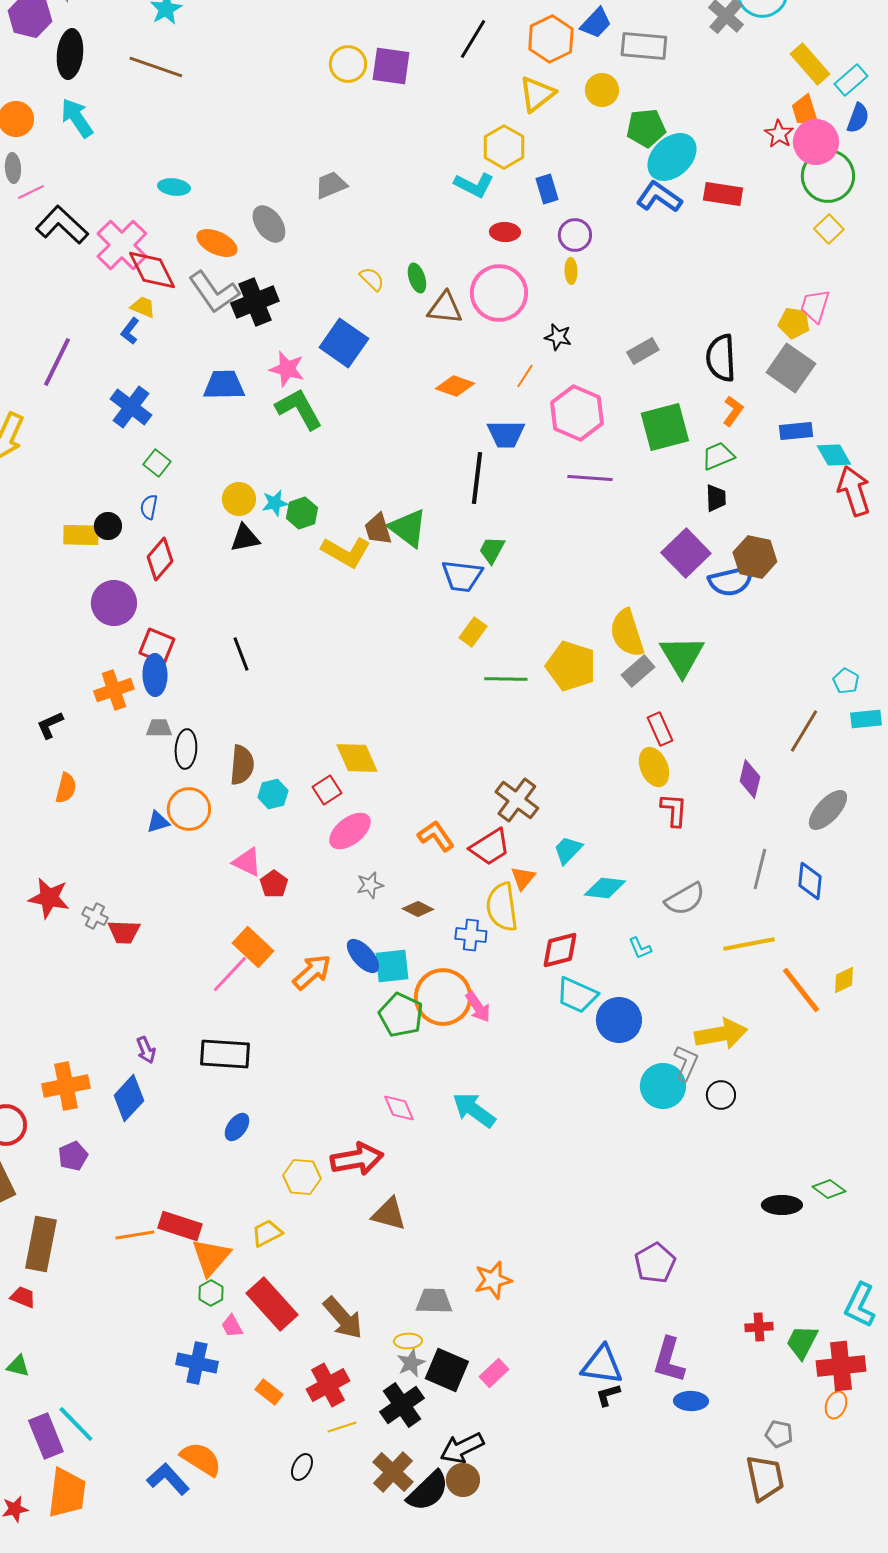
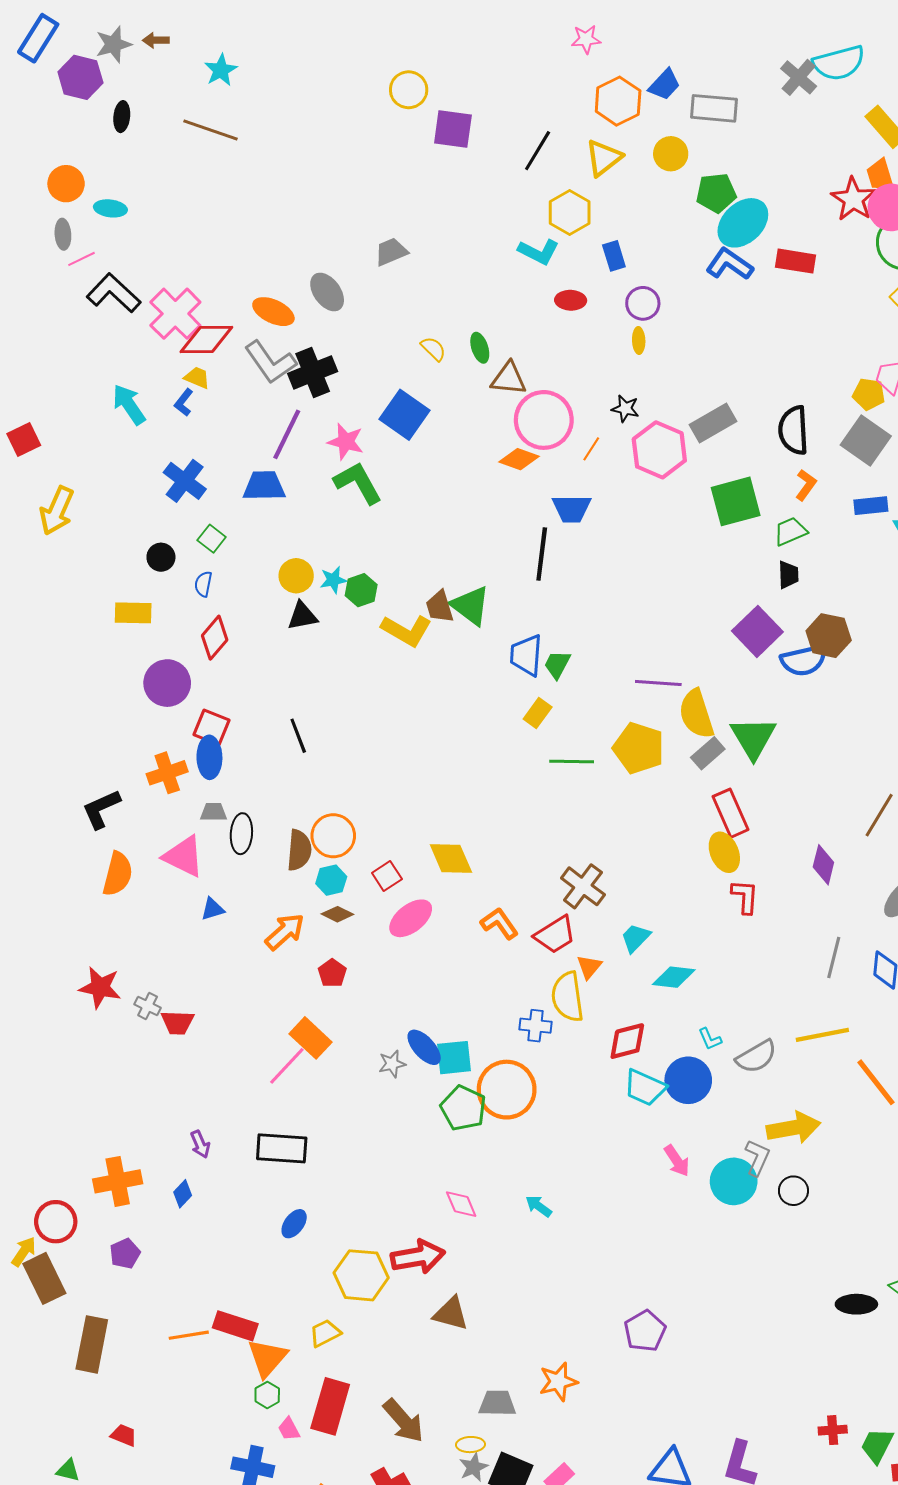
black line: (473, 39) -> (538, 151), moved
black ellipse: (70, 54) -> (122, 117), size x0.6
yellow circle: (348, 64) -> (409, 90), moved
cyan arrow: (77, 118) -> (129, 404), moved
red star: (779, 134) -> (853, 199), size x1.5
cyan ellipse: (174, 187) -> (110, 208), moved
red diamond: (152, 270) -> (206, 339), turned -64
pink circle: (499, 293) -> (544, 420), moved
gray rectangle: (643, 351) -> (713, 423), size x1.4
purple line: (57, 362) -> (287, 434), moved
blue trapezoid: (224, 385) -> (264, 486), moved
pink hexagon: (577, 413) -> (659, 450), moved
purple line: (590, 478) -> (658, 683), moved
black circle: (108, 526) -> (161, 557), moved
green trapezoid: (492, 550) -> (557, 664), moved
blue trapezoid: (462, 576) -> (526, 655), turned 87
black L-shape: (50, 725) -> (101, 809), size x1.4
red rectangle: (660, 729) -> (731, 813), size x1.4
yellow diamond: (357, 758) -> (451, 858), moved
orange semicircle: (66, 788) -> (118, 874), size x1.4
orange circle: (189, 809) -> (333, 836), moved
pink triangle: (247, 862) -> (184, 856), moved, size x1.4
gray star: (370, 885) -> (392, 1064), moved
gray semicircle: (685, 899) -> (756, 1057), moved
brown diamond: (418, 909) -> (337, 914), moved
orange arrow: (312, 972) -> (285, 932), moved
pink arrow: (478, 1007) -> (677, 1161), moved
blue circle: (619, 1020) -> (688, 1080), moved
blue diamond: (129, 1098) -> (183, 1194), size x0.6
cyan arrow: (474, 1110) -> (539, 1206), size x0.6
yellow hexagon: (302, 1177) -> (361, 1275), size x1.4
purple pentagon: (655, 1263) -> (645, 1331), moved
red trapezoid: (23, 1297) -> (124, 1435), moved
red rectangle: (272, 1304) -> (330, 1406), turned 58

